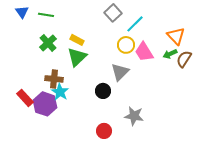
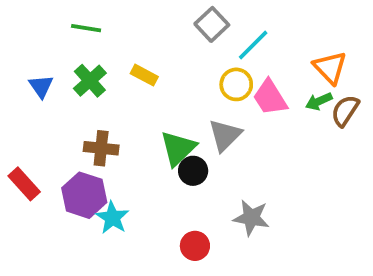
blue triangle: (22, 12) -> (41, 86), moved
green triangle: (77, 57) -> (178, 148), moved
cyan star: (60, 92) -> (112, 218), moved
red rectangle: (25, 98) -> (24, 184), moved

